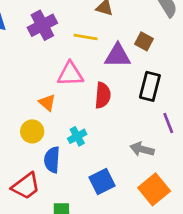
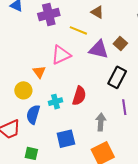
pink triangle: (70, 74) -> (61, 55), turned -35
red semicircle: (103, 95) -> (79, 96), moved
gray arrow: (142, 149) -> (101, 122), turned 66

